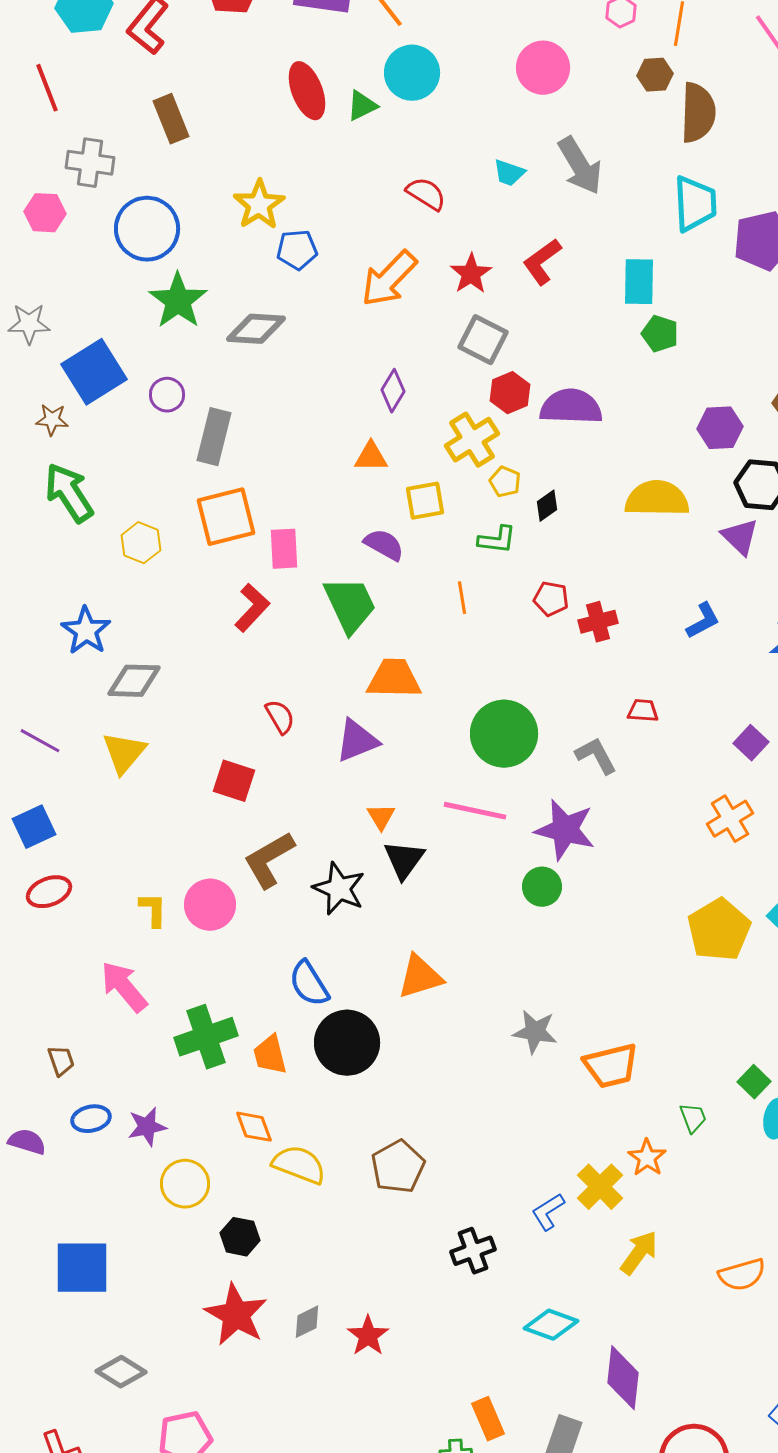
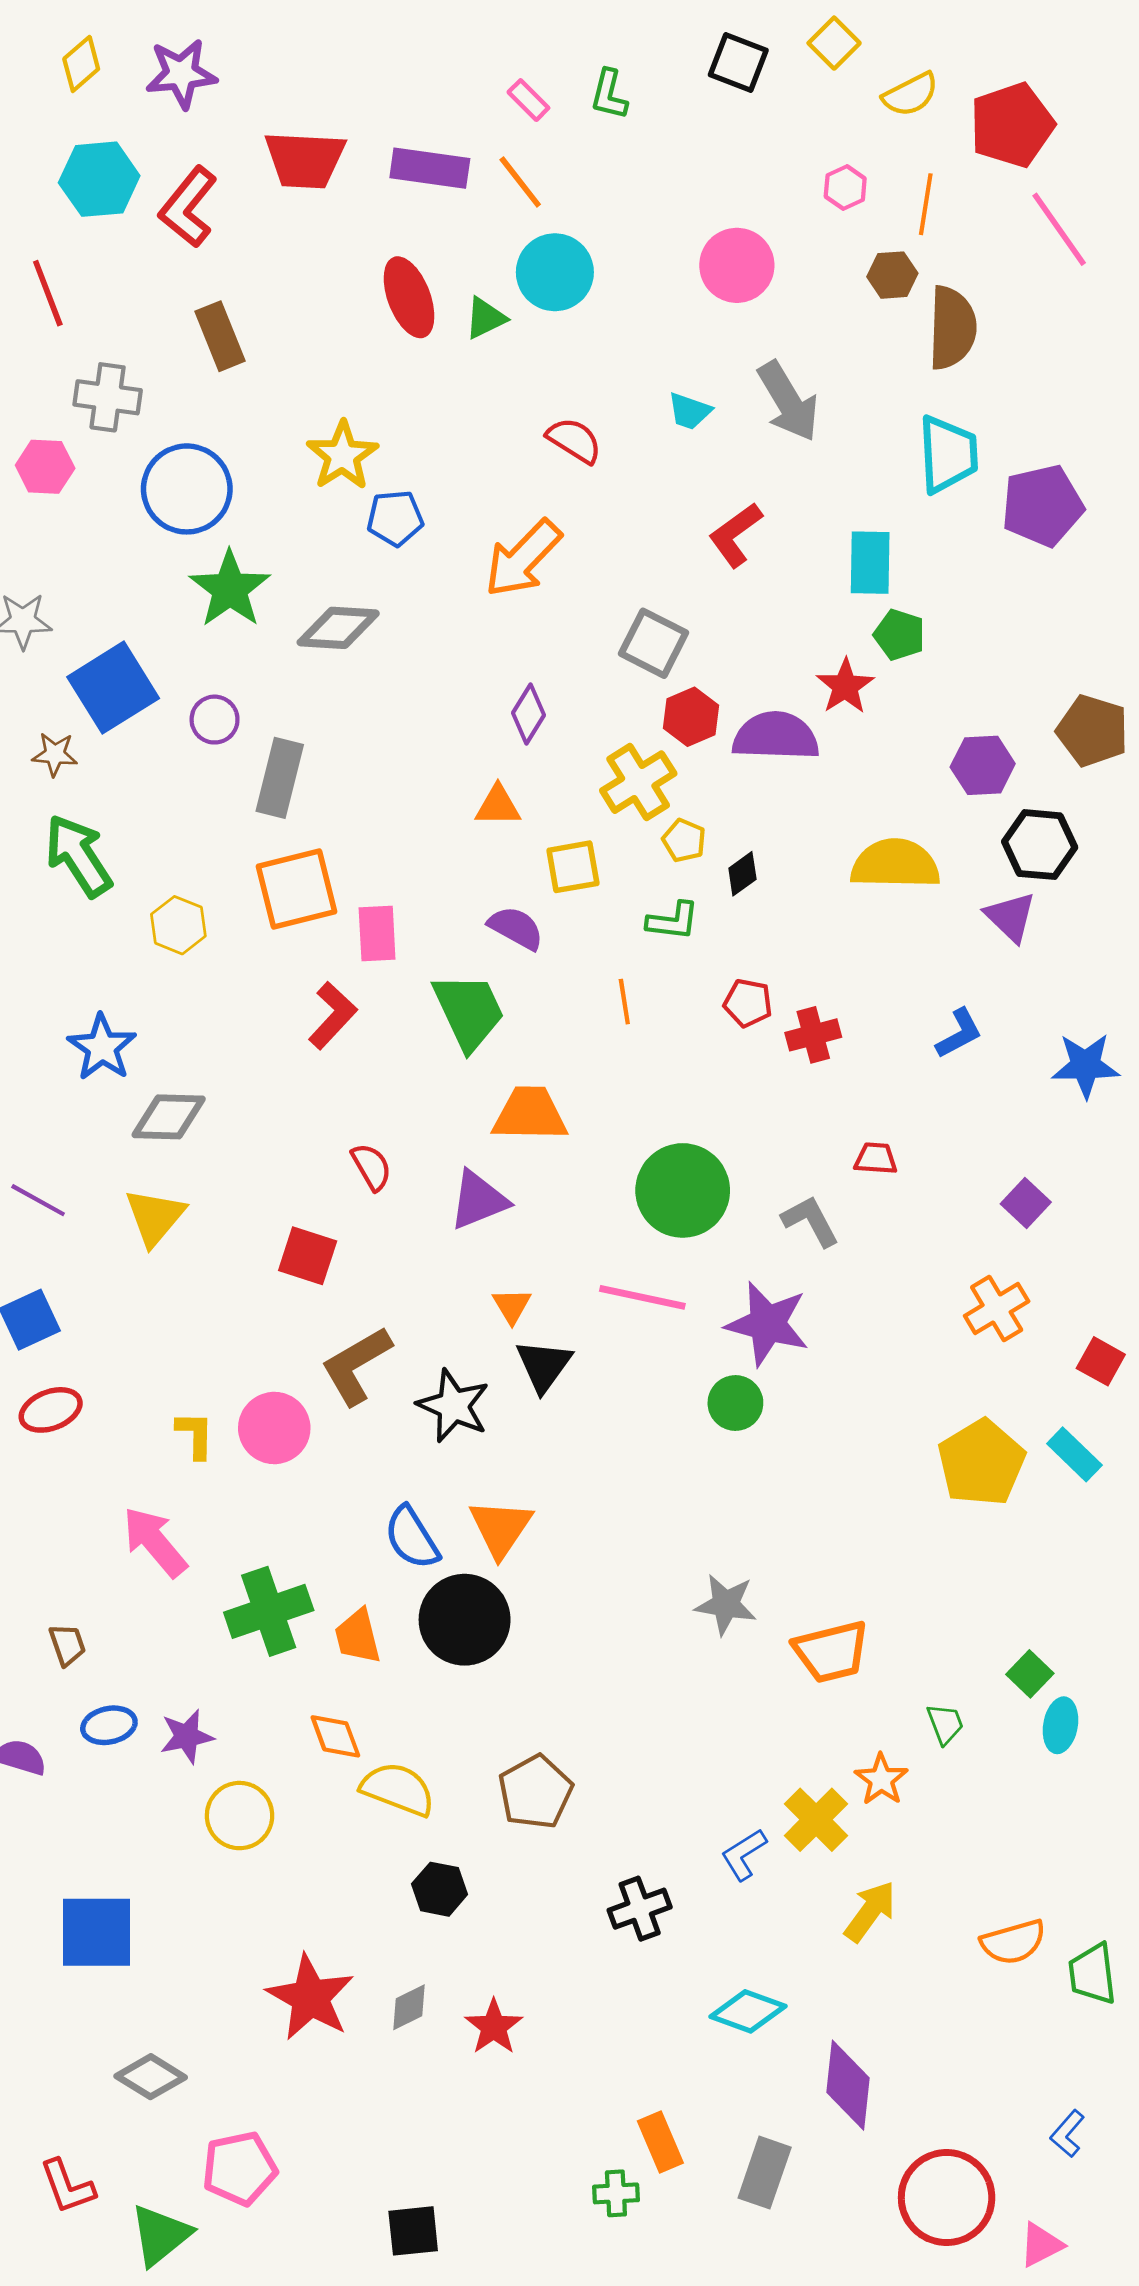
red star: (471, 274) -> (845, 686), moved
orange triangle: (420, 977) -> (501, 1528), moved, turned -39
black hexagon: (240, 1237) -> (440, 1889), moved

